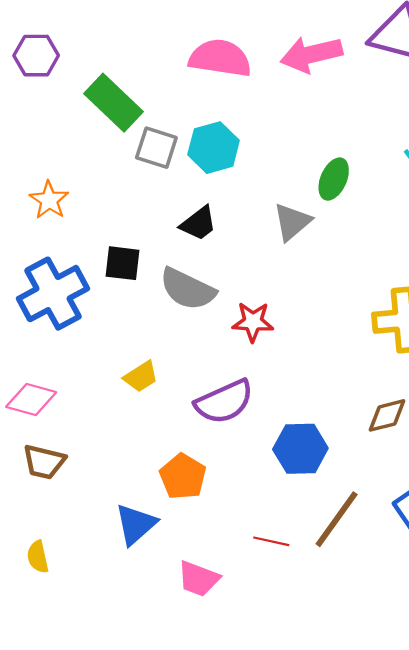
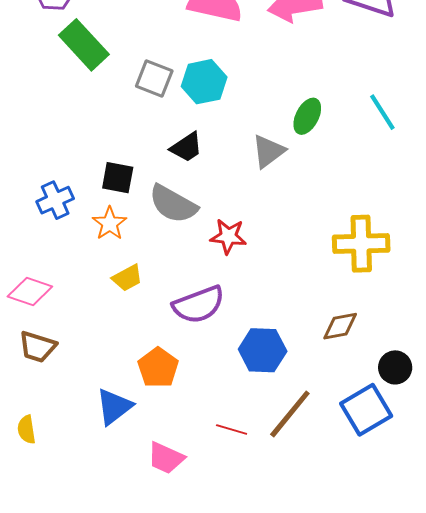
green rectangle: (113, 103) -> (84, 45), moved
orange star: (49, 200) -> (110, 223), moved
blue cross: (53, 294) -> (55, 200), size x0.6

